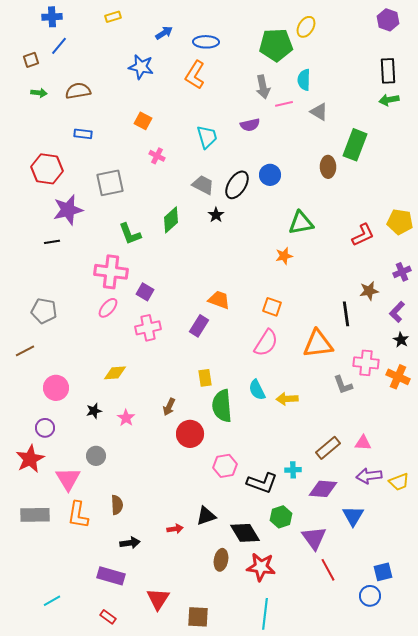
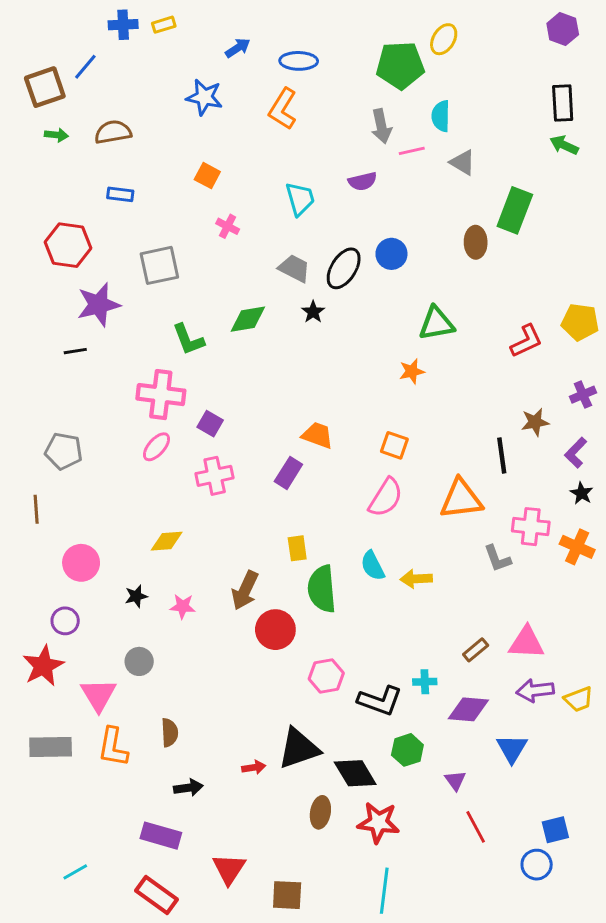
blue cross: (52, 17) -> (123, 25), moved
brown square: (31, 60) -> (45, 87), size x1.8
green arrow: (389, 100) -> (564, 145), turned 36
green diamond: (171, 220) -> (248, 319), turned 32
brown line: (25, 351) -> (36, 509), turned -66
brown arrow: (169, 407) -> (245, 590), size x1.5
pink star: (126, 418) -> (183, 606), turned -30
pink triangle: (363, 443) -> (526, 643), size x1.5
brown rectangle: (328, 448) -> (476, 650), size x0.7
black triangle: (206, 516) -> (299, 749), size x1.5
purple triangle: (314, 538) -> (455, 780), size x0.6
red rectangle: (108, 617) -> (156, 895), size x1.8

